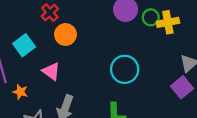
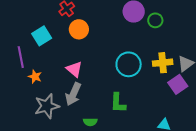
yellow cross: (168, 22) -> (163, 63), moved
pink triangle: (51, 71) -> (74, 69), moved

